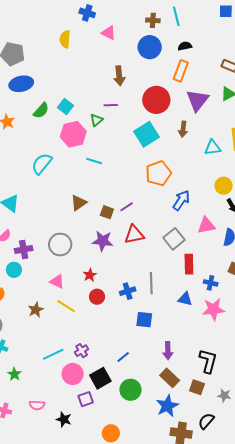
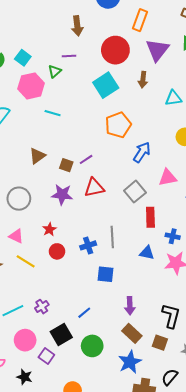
pink circle: (73, 374) -> (25, 340), moved
purple square: (86, 399) -> (46, 356), turned -35

